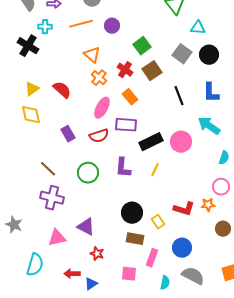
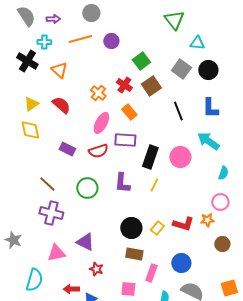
orange triangle: (92, 55) -> (59, 70), moved
purple rectangle: (68, 134) -> (67, 149), turned -35
black rectangle: (151, 142) -> (150, 157), turned -45
yellow rectangle: (158, 222) -> (157, 228), moved, turned 72

